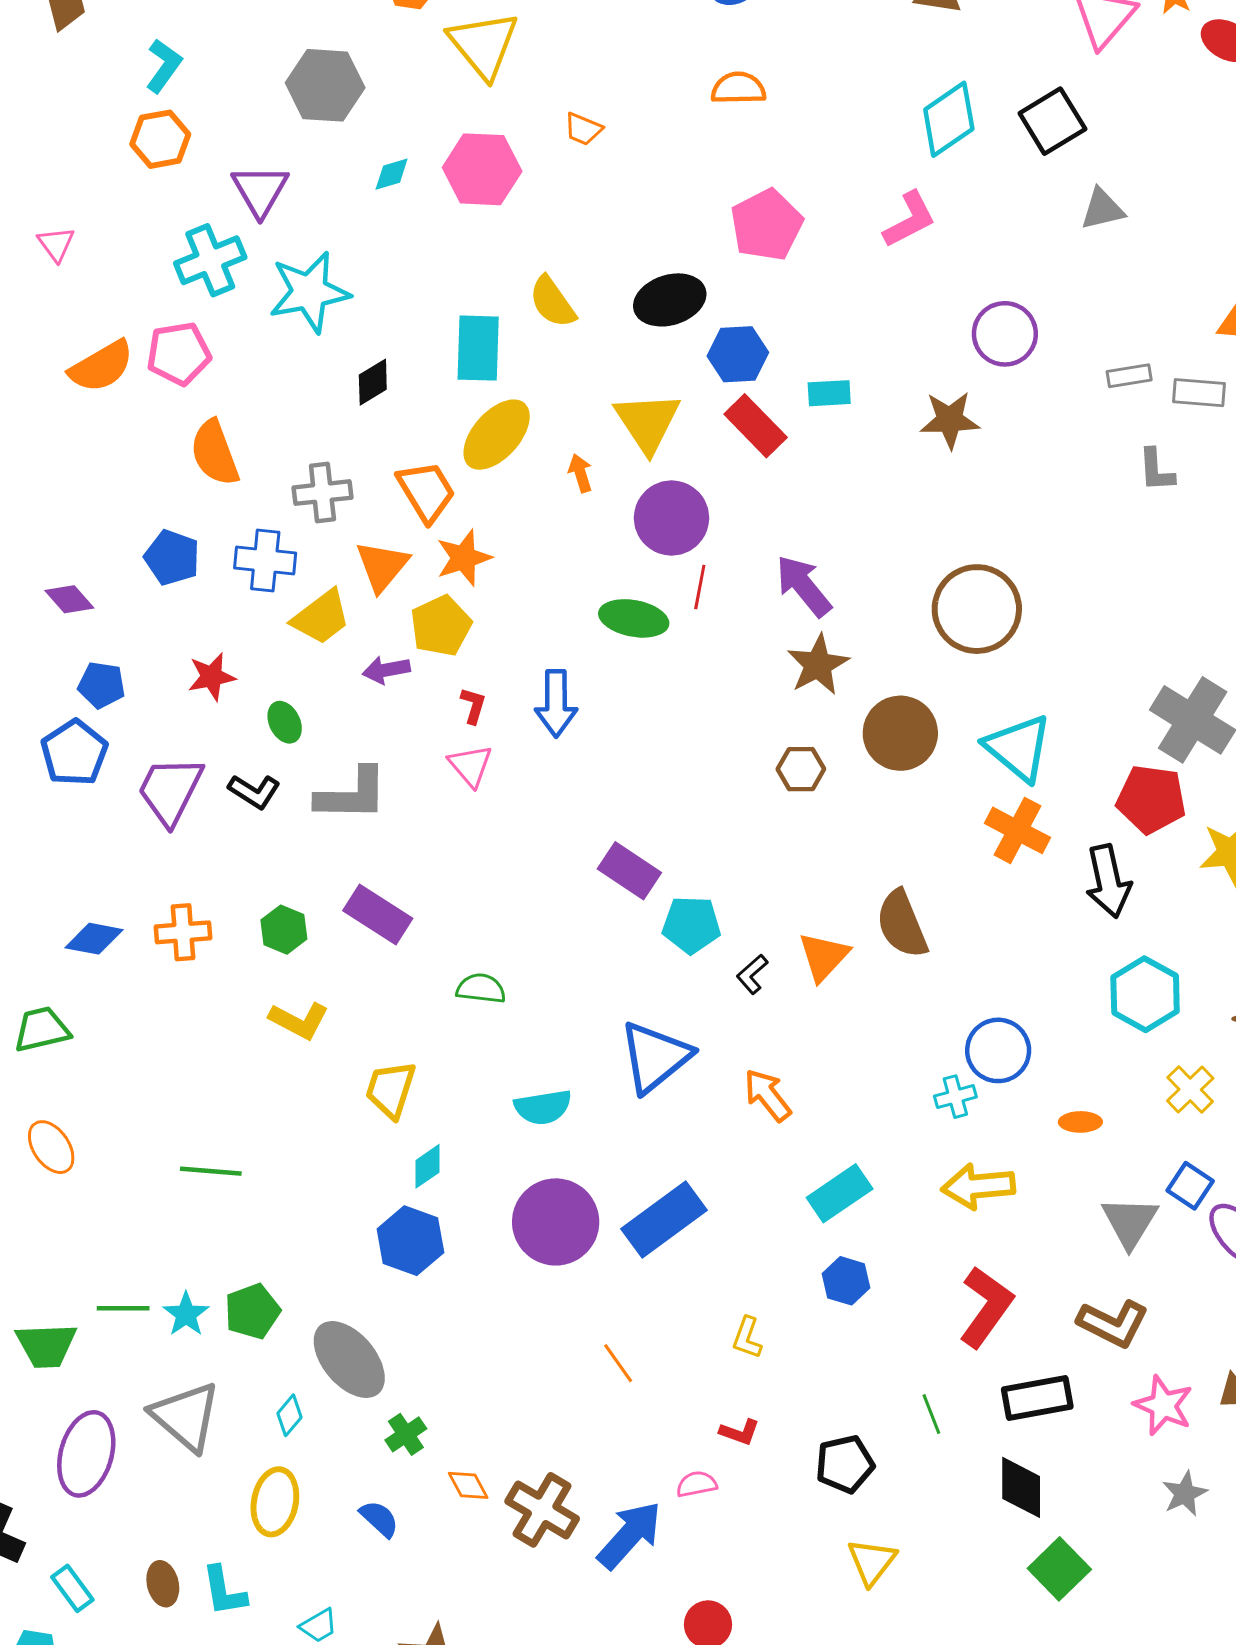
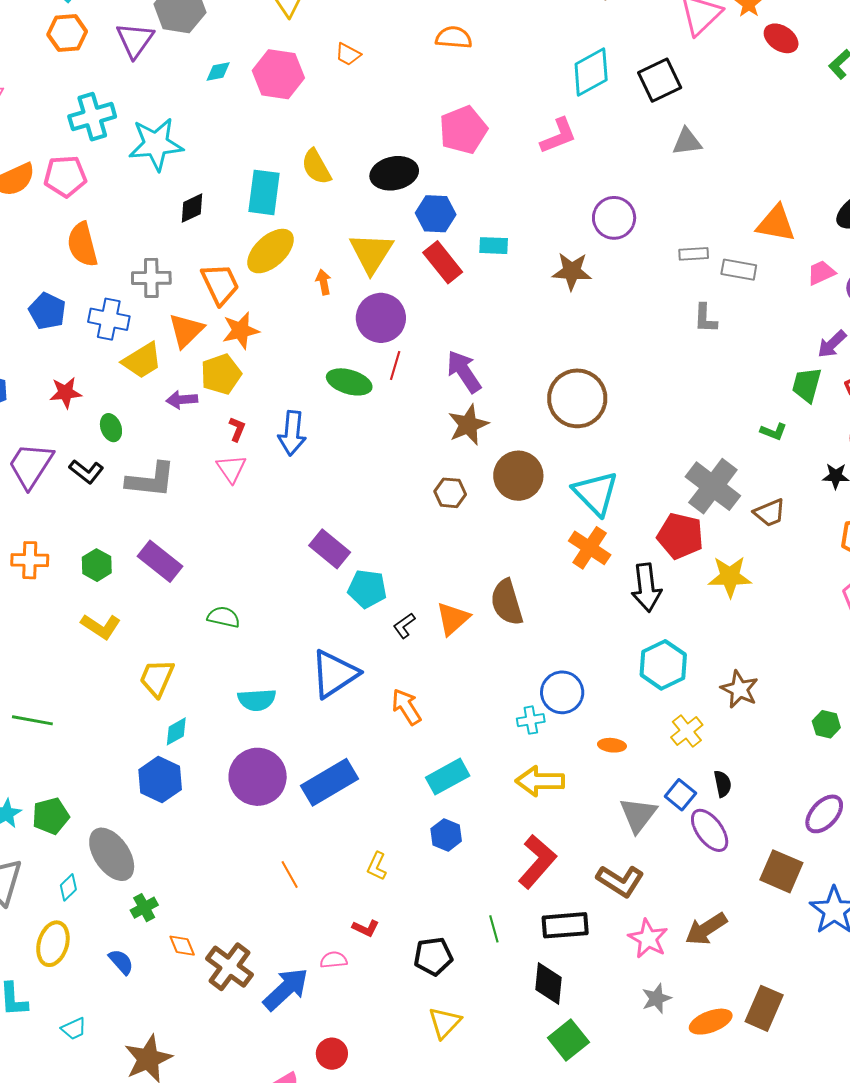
purple triangle: (260, 190) -> (135, 40), moved

